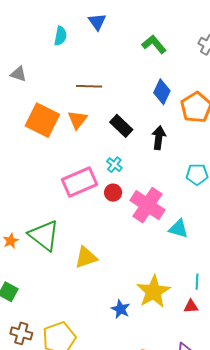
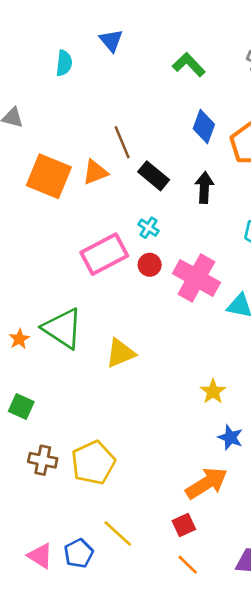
brown line: (89, 86) -> (122, 142), moved, turned 70
orange triangle: (77, 120) -> (95, 172), turned 35
yellow star: (153, 292) -> (213, 391), size x0.6
blue star: (121, 309) -> (230, 437), moved

